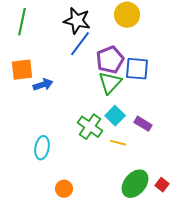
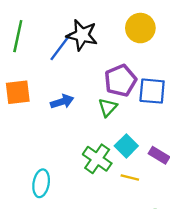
blue line: (80, 44) -> (61, 47), moved
green triangle: (110, 83) -> (108, 107), moved, size x0.7
blue arrow: (43, 85) -> (62, 102), moved

